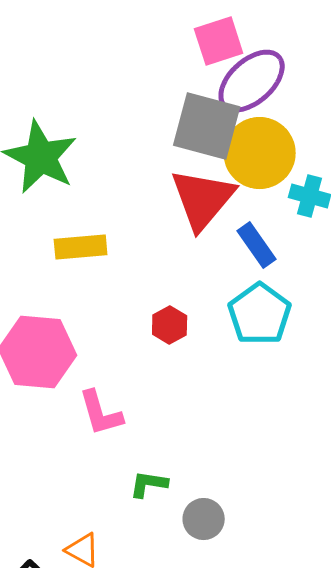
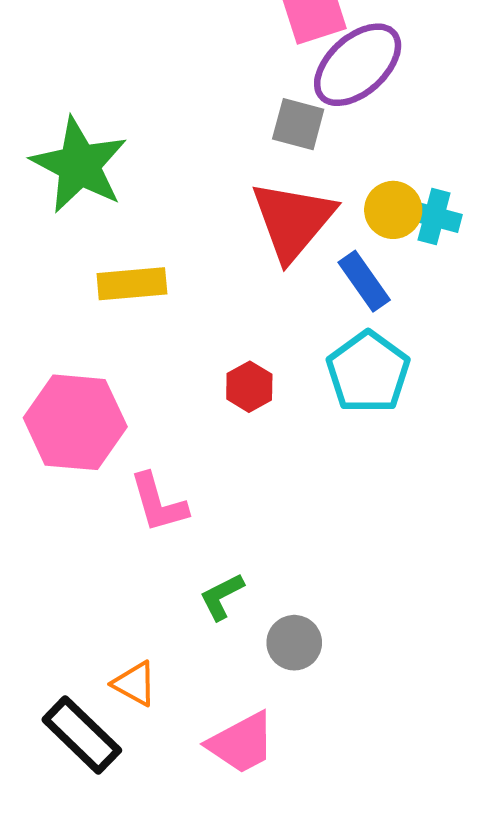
gray square: (207, 126) -> (298, 124), size x0.6
yellow circle: (260, 153) -> (393, 210), moved, size x0.6
green L-shape: (149, 484) -> (222, 596), turned -36

